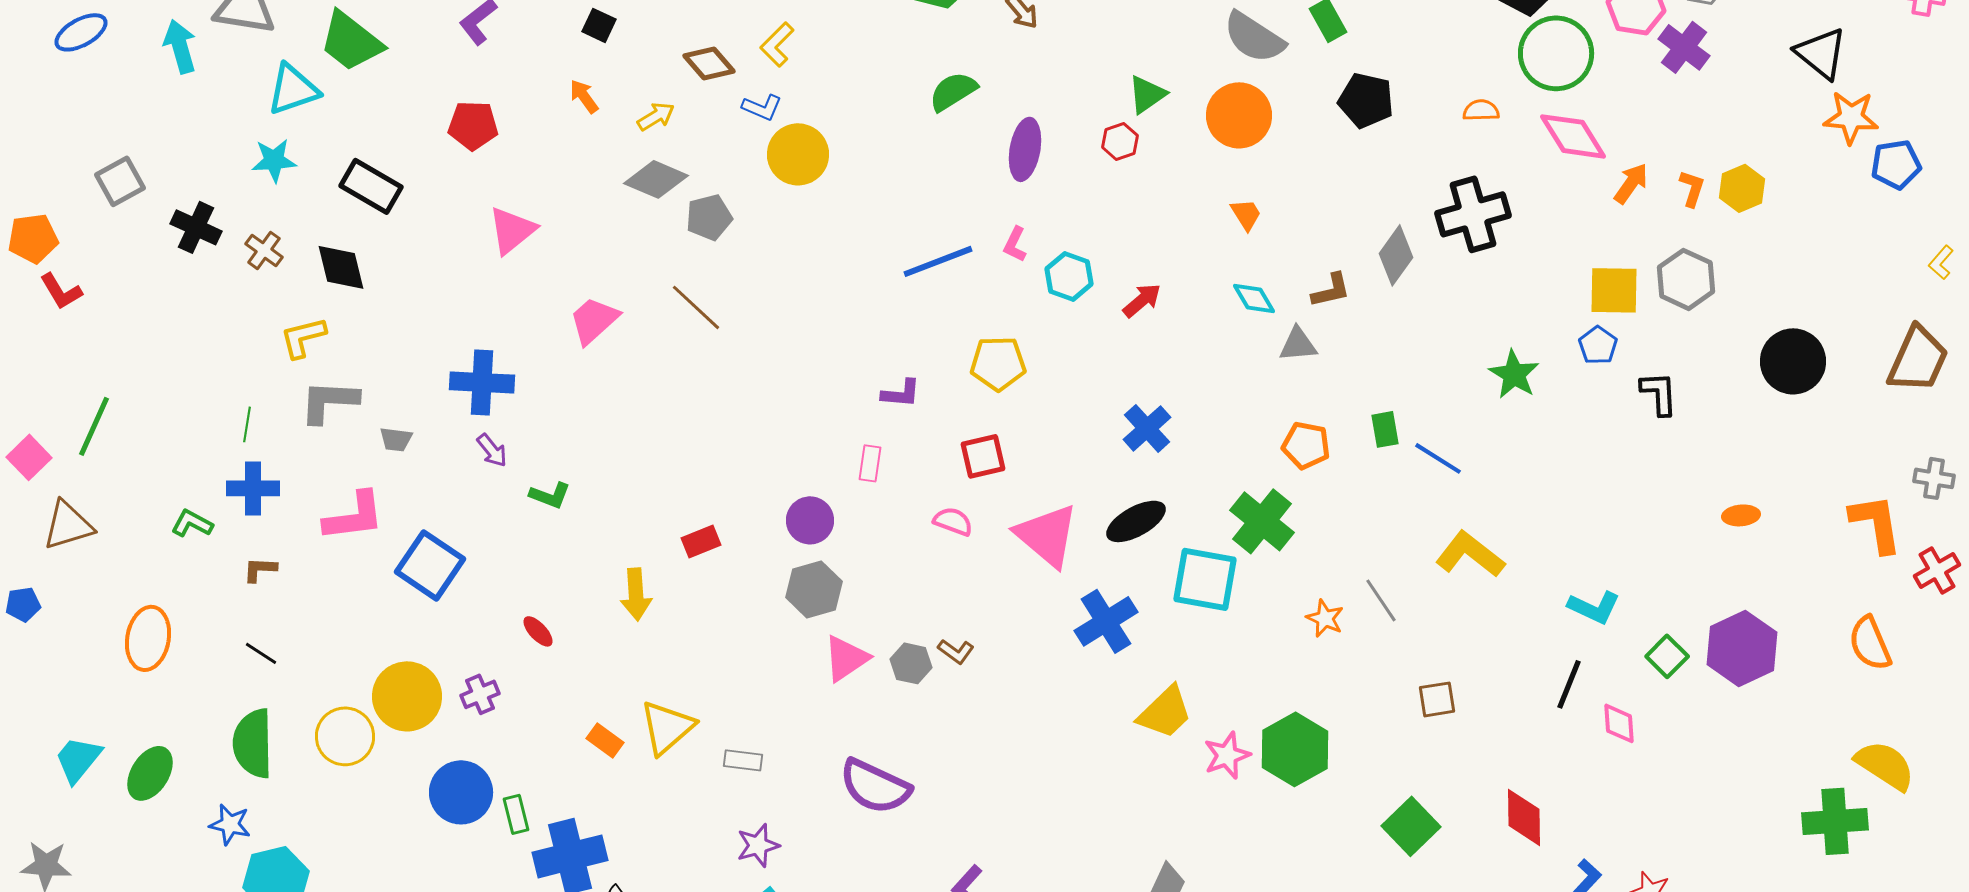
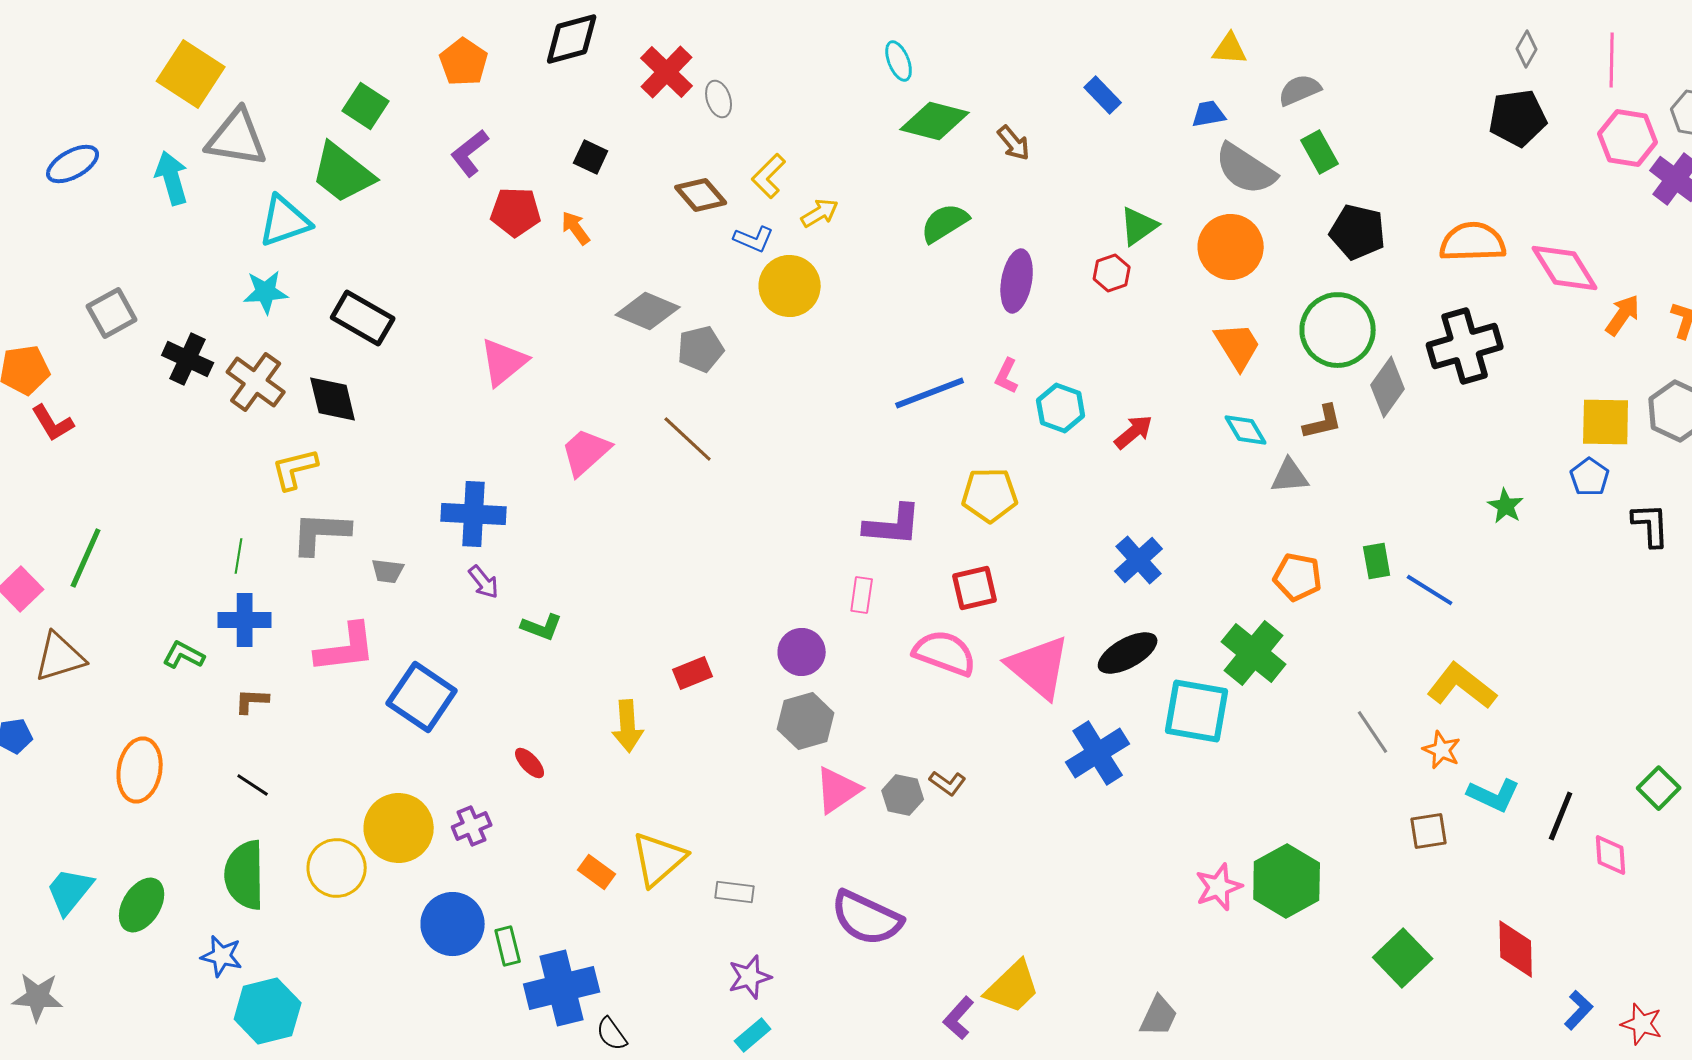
green circle: (1556, 53) -> (1338, 330), moved
orange semicircle: (1481, 110) -> (1473, 242), size x1.8
yellow arrow: (656, 116) -> (820, 213), moved
red pentagon: (473, 125) -> (516, 212), moved
orange trapezoid: (1246, 214) -> (1238, 346), size x1.5
brown cross: (264, 250) -> (256, 382), size x1.5
green star: (1514, 374) -> (1506, 506), size x0.7
purple L-shape: (901, 393) -> (893, 525), size x1.5
pink semicircle: (953, 521) -> (945, 653), size x1.6
cyan L-shape: (1594, 607) -> (1494, 795), moved
orange star: (1325, 618) -> (1442, 750), moved
yellow trapezoid: (1165, 712) -> (1013, 987), moved

